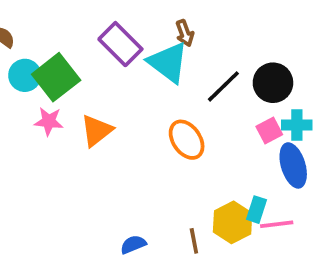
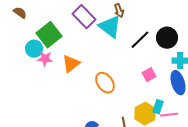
cyan circle: (25, 75) -> (34, 49), moved
pink square: (269, 131) -> (149, 75), moved
orange ellipse: (187, 140) -> (105, 83), moved

